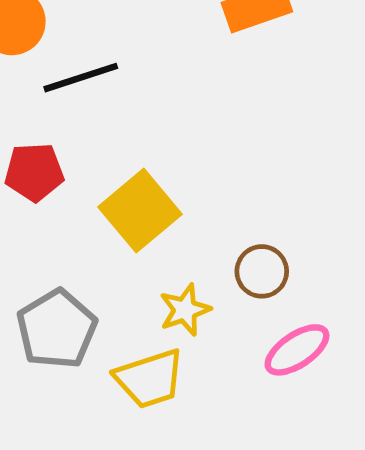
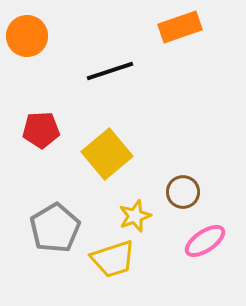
black line: (81, 78) -> (110, 71), moved

